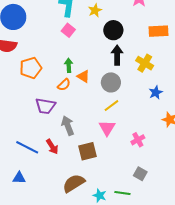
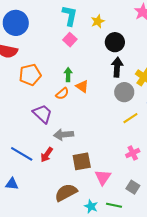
gray circle: (111, 82) -> (124, 92), moved
purple trapezoid: (45, 106) -> (42, 114), turned -150
yellow line: (111, 106) -> (130, 118), moved
gray arrow: (68, 126) -> (64, 135), turned -78
pink triangle: (107, 128) -> (103, 177), moved
red arrow: (52, 147) -> (47, 155), turned 63

